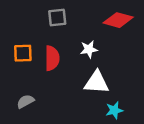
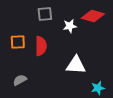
white star: (89, 49) -> (70, 26), moved
cyan star: (114, 110) -> (98, 88), moved

